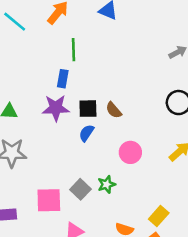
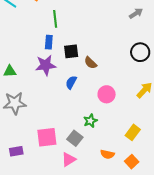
black square: (88, 109) -> (71, 51), moved
gray square: (80, 189) -> (75, 138), moved
yellow rectangle: (159, 216) -> (133, 132), moved

